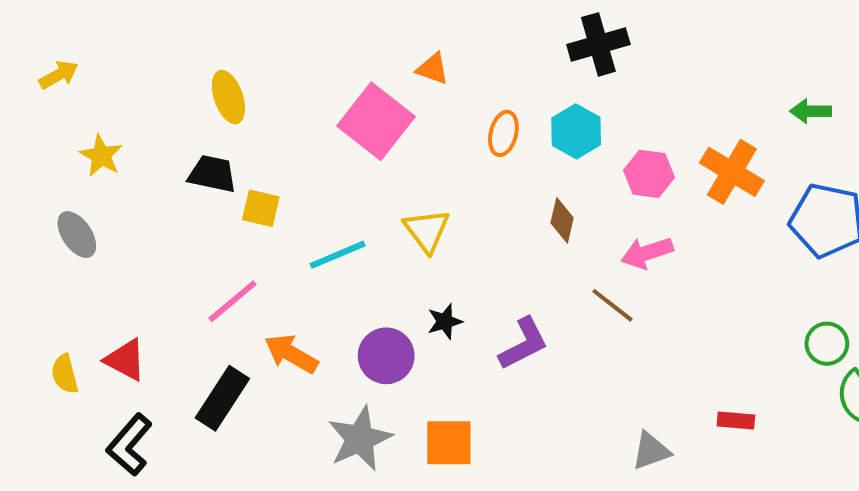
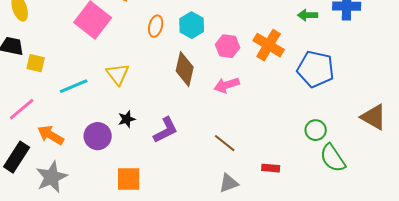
brown diamond: (562, 220) -> (185, 69), size x1.6
brown line: (613, 305) -> (225, 143), moved
gray star: (360, 439) -> (52, 177), moved

